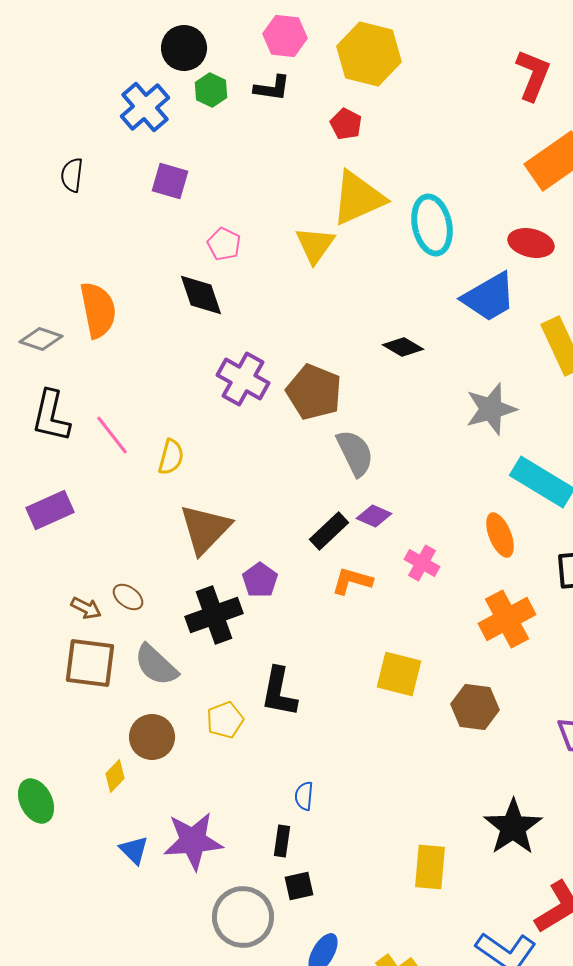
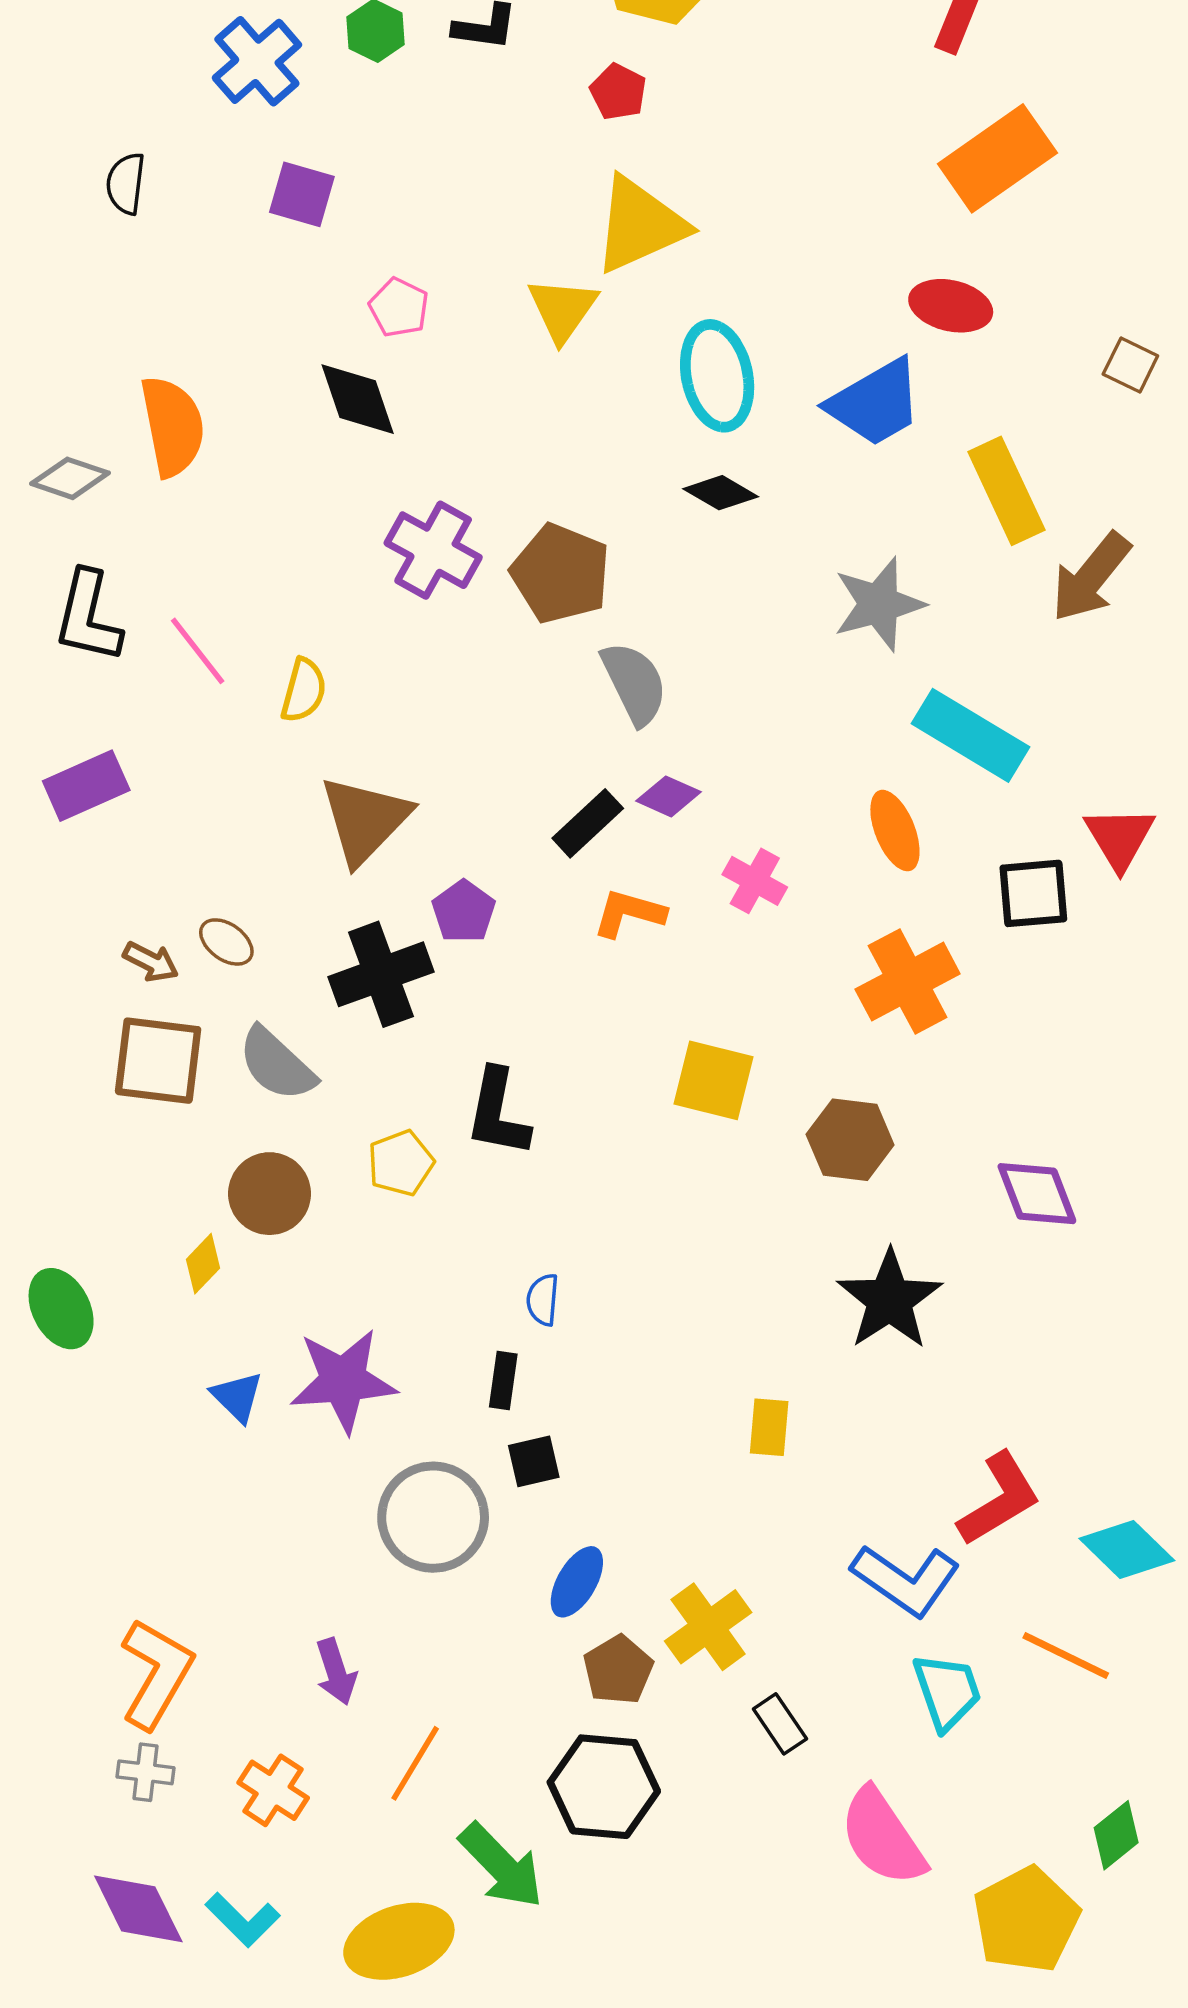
cyan ellipse: (432, 225) -> (717, 376), moved
black star: (513, 827) -> (890, 1300), moved
yellow rectangle: (430, 867) -> (769, 1427), size x0.7

